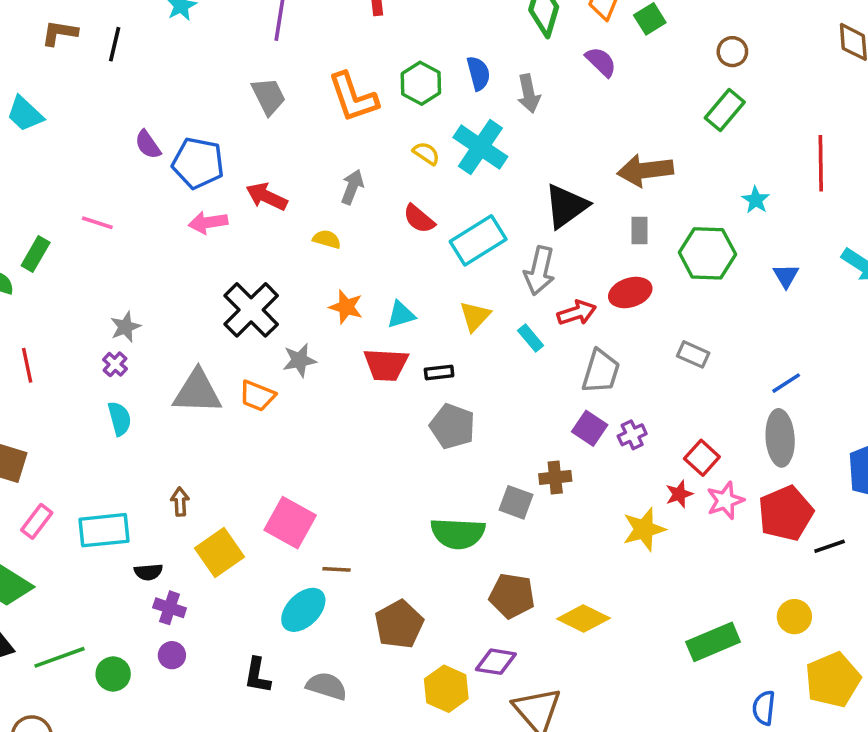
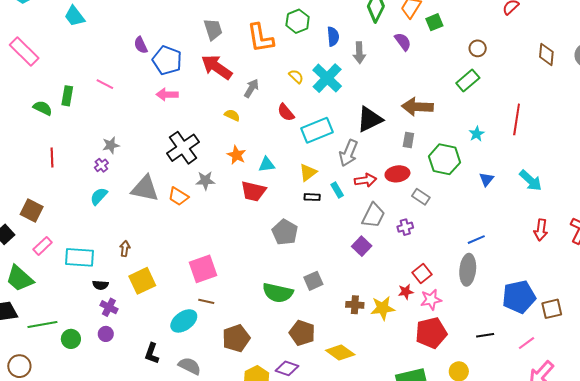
green hexagon: (421, 83) -> (298, 21), moved
red arrow: (267, 197) -> (217, 67), moved, size x1.4
green rectangle: (36, 254) -> (67, 96), turned -30
gray rectangle: (693, 354) -> (421, 197), moved
black rectangle: (439, 373) -> (312, 197), moved
cyan semicircle: (120, 419) -> (99, 196), turned -132
purple cross: (632, 435) -> (405, 227), moved
brown cross: (555, 477) -> (355, 305), moved
gray square: (516, 502) -> (313, 281), turned 36
red pentagon: (786, 513) -> (431, 333), moved
pink square: (290, 523) -> (203, 269), moved, turned 32

